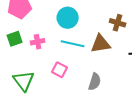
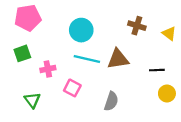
brown cross: (118, 23) -> (137, 26), moved
pink cross: (38, 42) -> (48, 69), moved
green triangle: (24, 81) -> (32, 100), size x0.7

